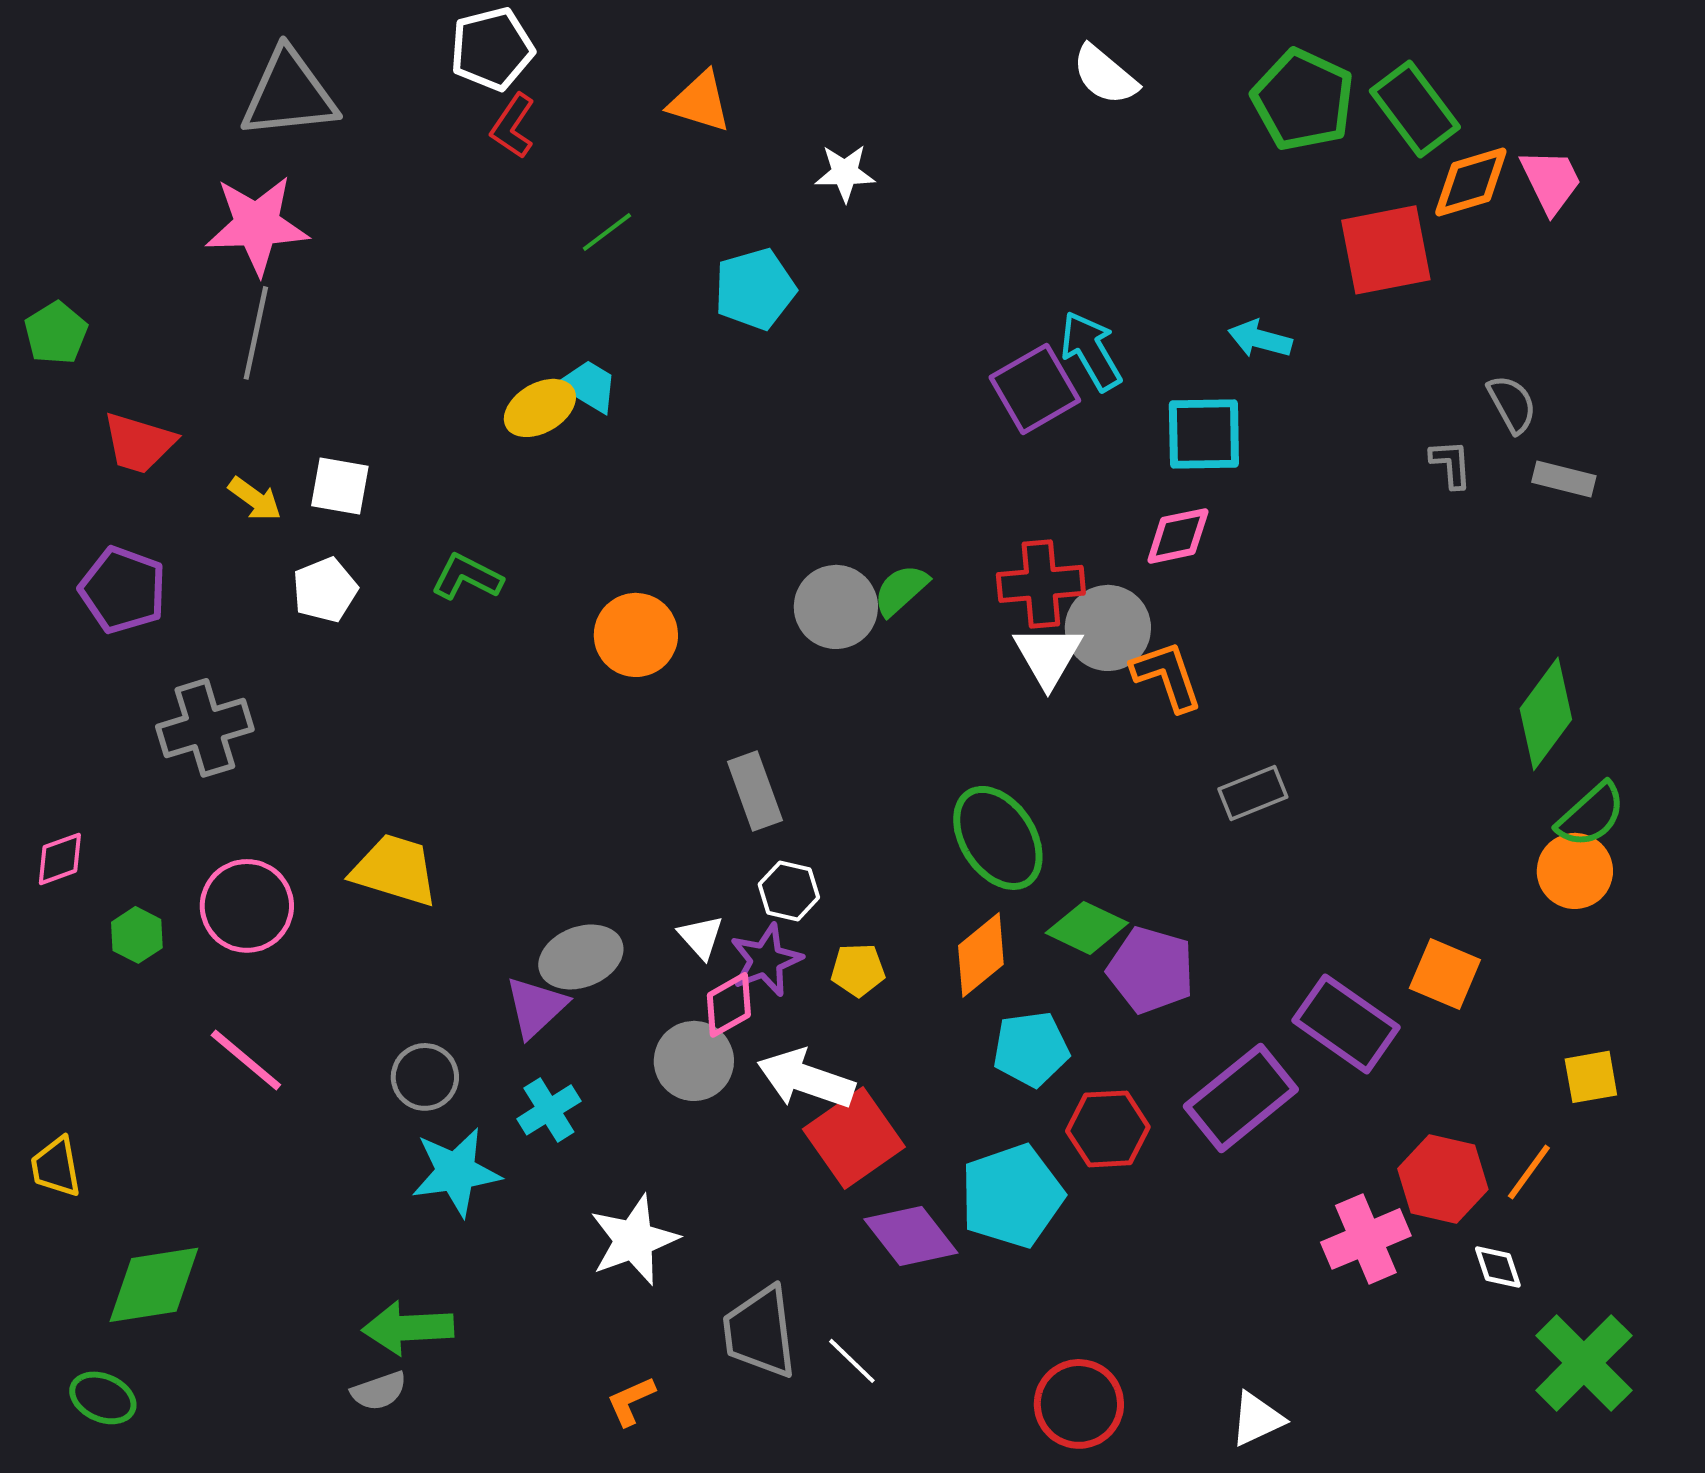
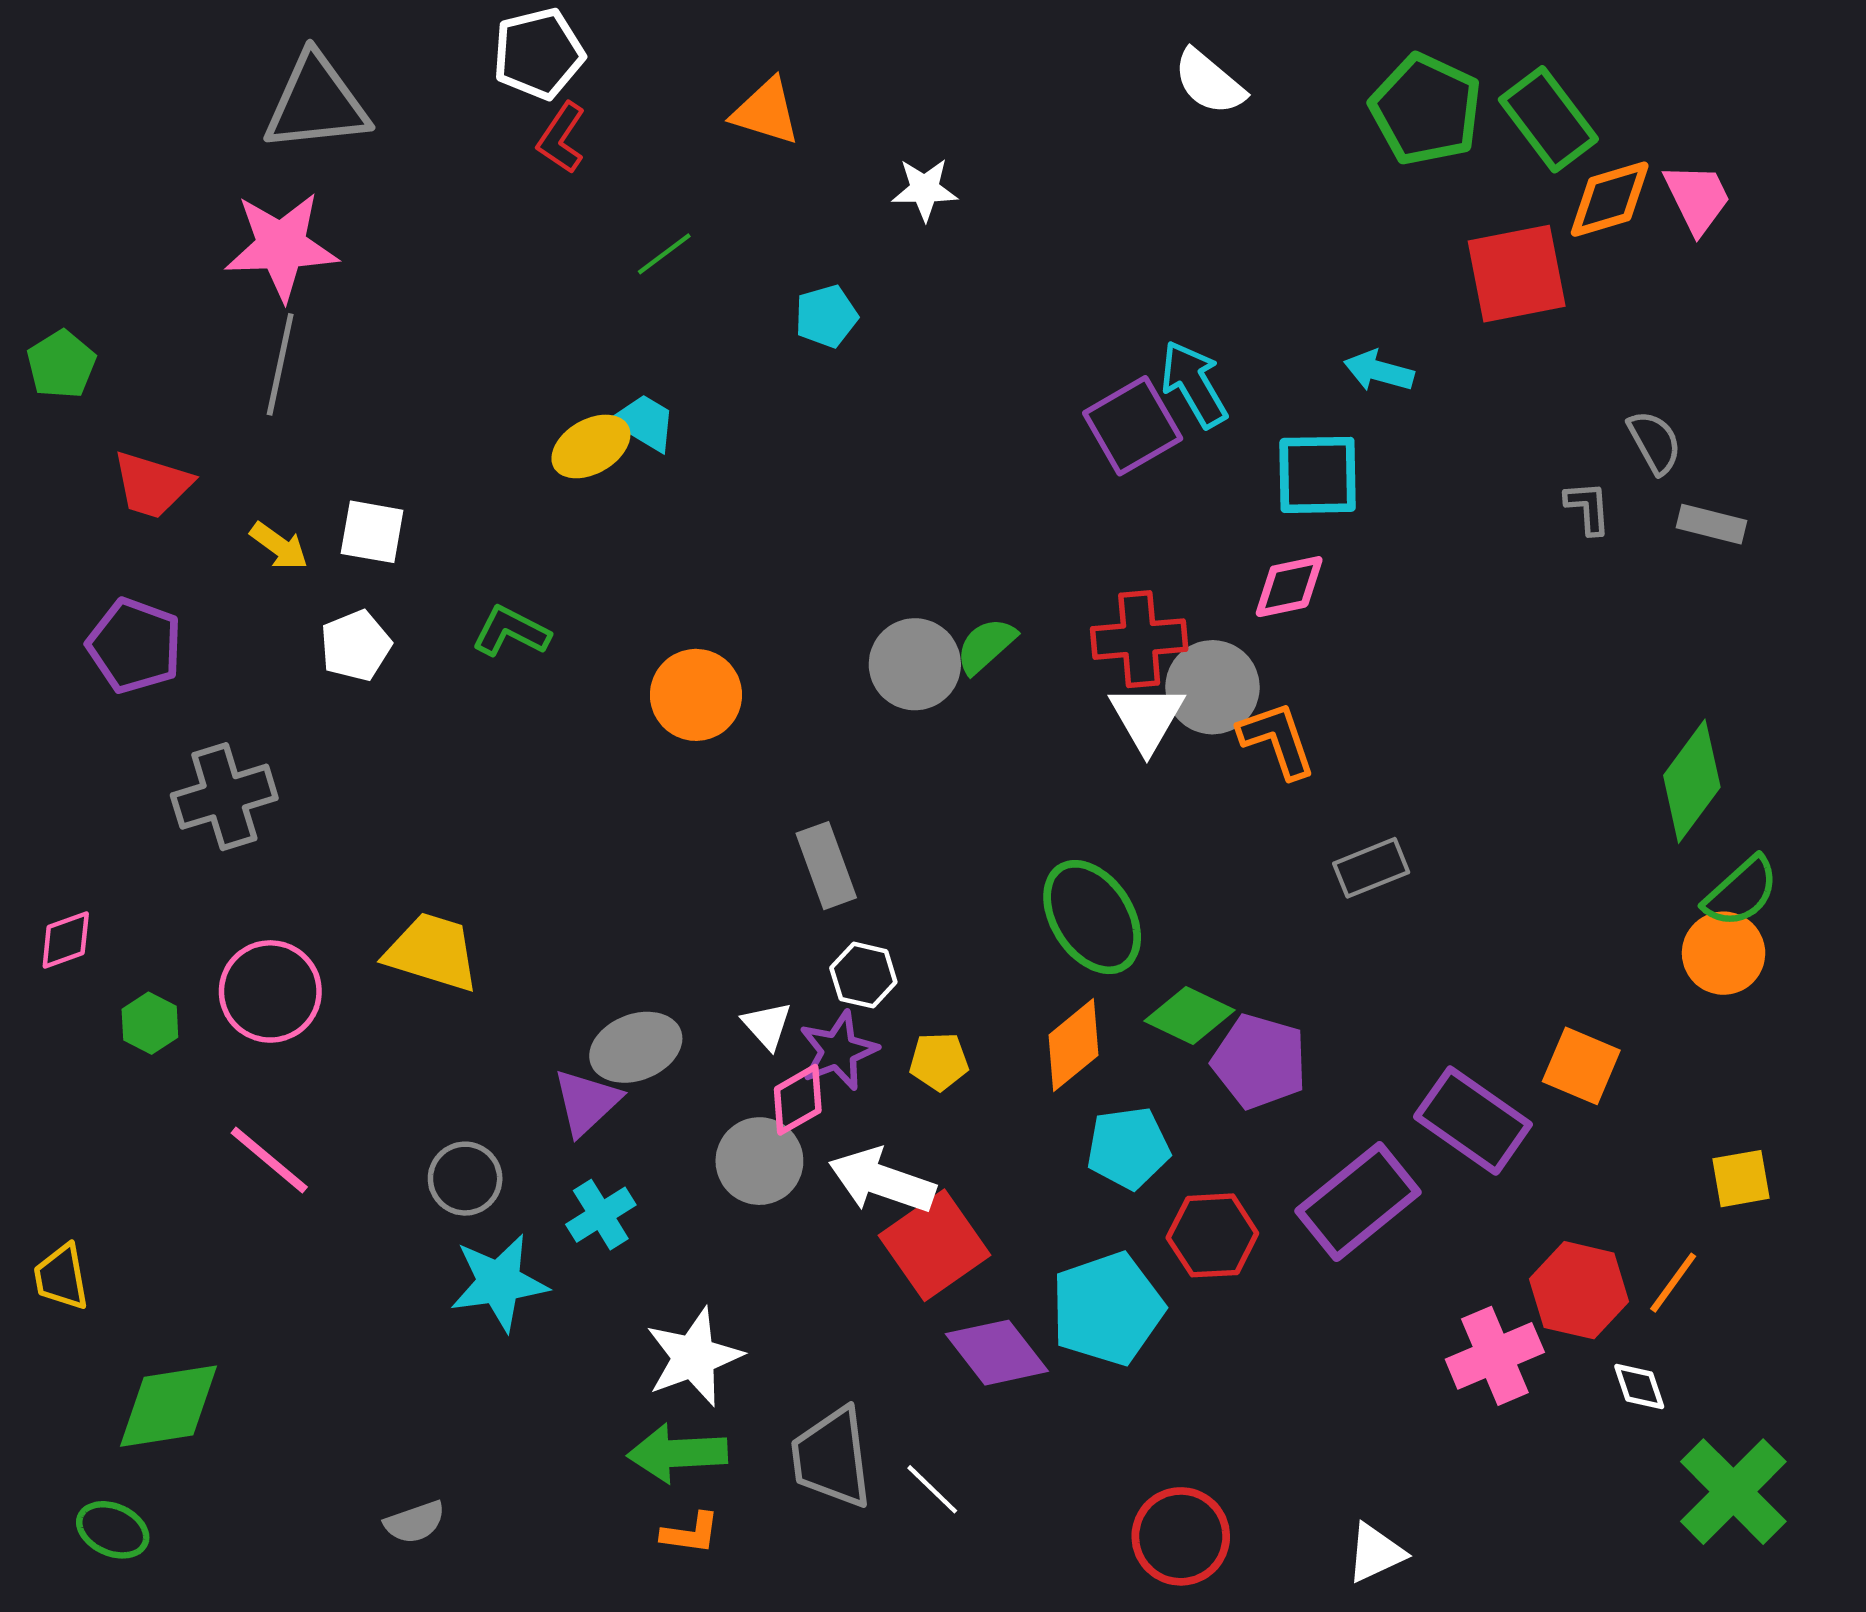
cyan pentagon: (755, 289) -> (826, 316), size x0.7
green arrow: (408, 1328) -> (677, 1453), moved
orange L-shape: (631, 1401) -> (691, 1533), turned -148

